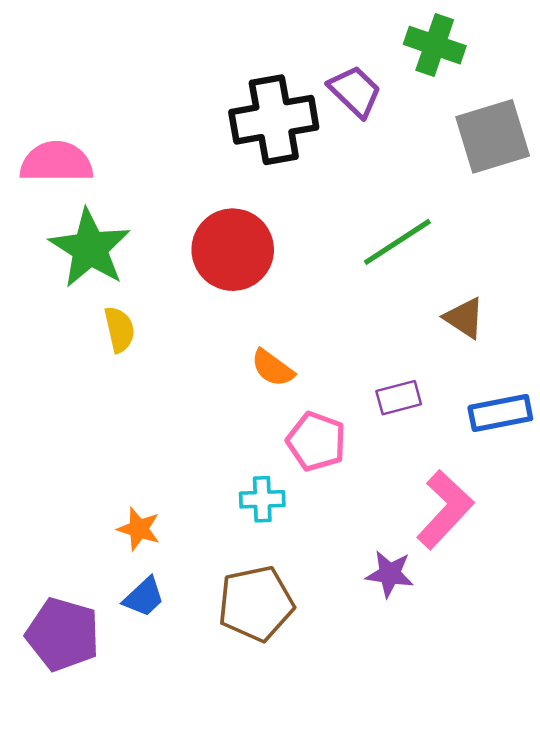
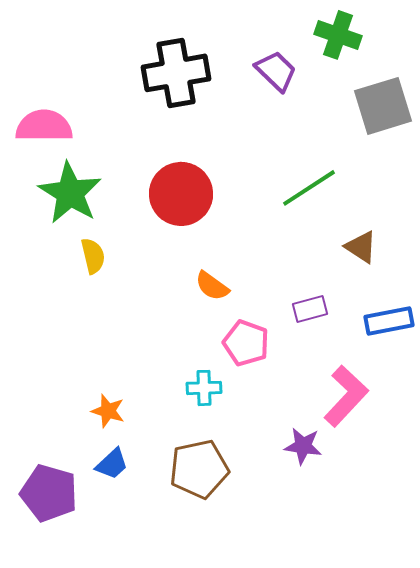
black cross: (274, 120) -> (176, 73), moved

